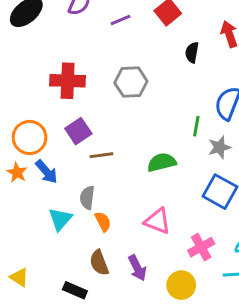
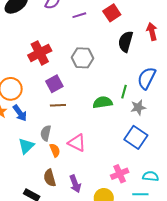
black semicircle: (192, 52) -> (126, 42), size x1.5
red cross: (68, 81) -> (40, 53), turned -35
purple square: (78, 131) -> (54, 84), moved
green semicircle: (162, 162) -> (103, 102), moved
pink triangle: (157, 221) -> (77, 143), moved

